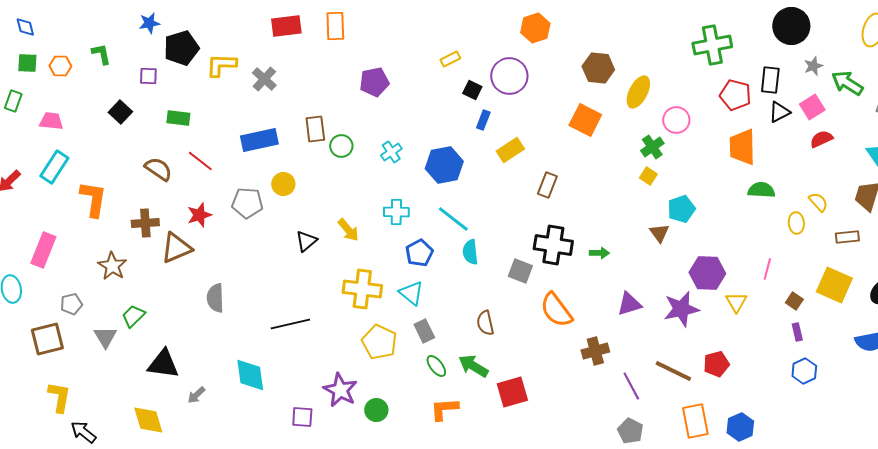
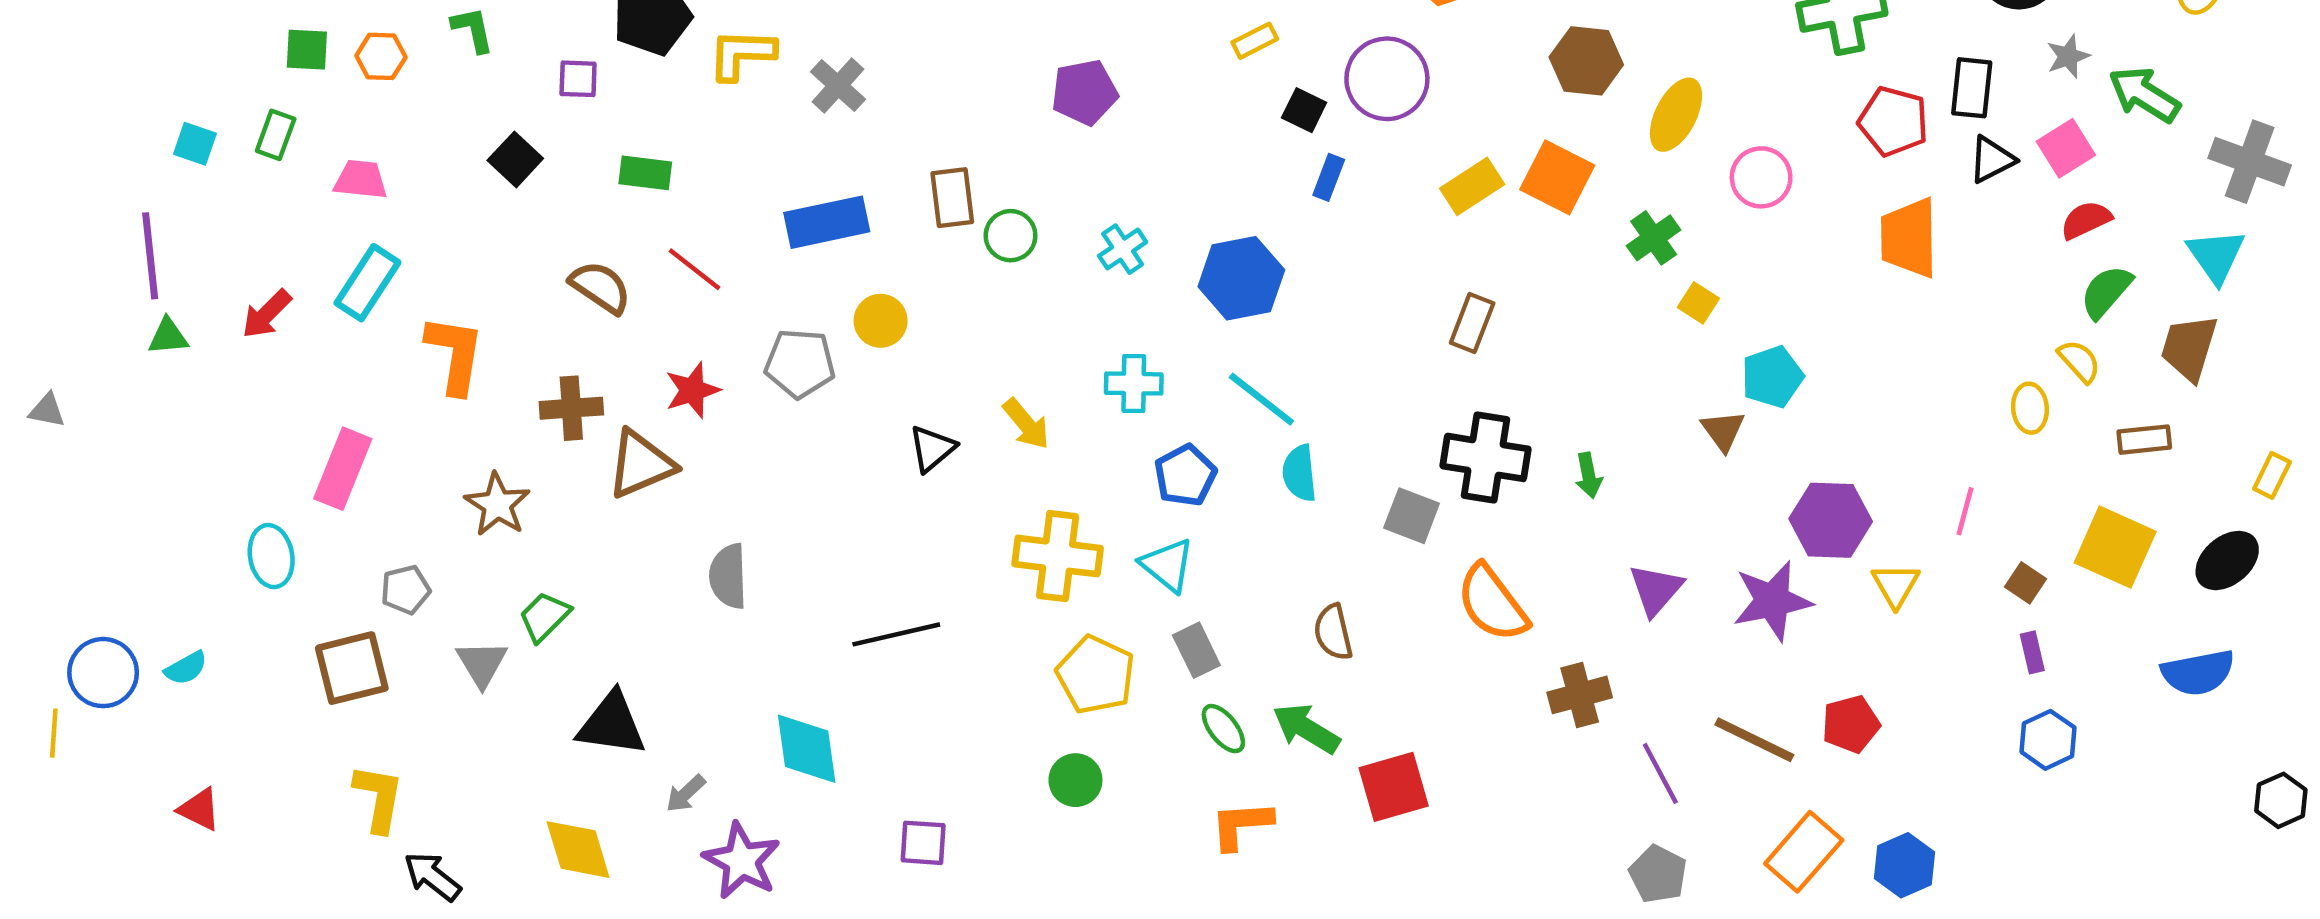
green cross: (652, 147) -> (1654, 238), moved
yellow rectangle: (510, 150) -> (1472, 186), moved
green semicircle: (761, 190) -> (2106, 292), moved, turned -52
green arrow: (599, 253) -> (1589, 475), turned 78
purple triangle: (629, 304) -> (1656, 590), turned -32
purple star: (340, 390) -> (742, 861), moved
green circle: (376, 410) -> (1075, 780), moved
orange rectangle: (695, 421) -> (1804, 852), turned 52

